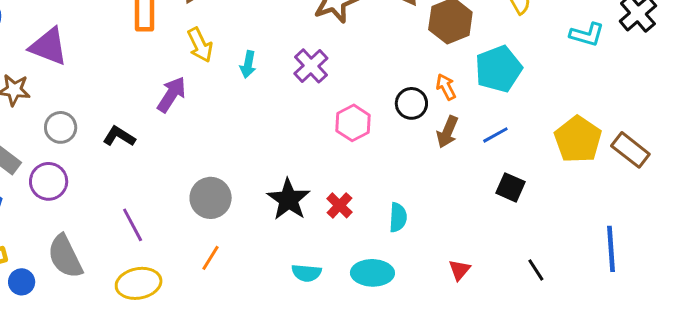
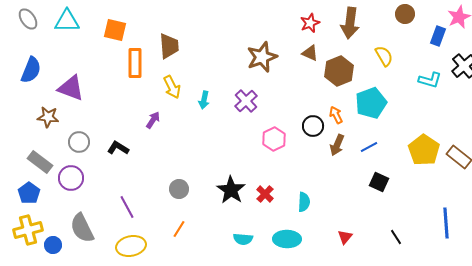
purple arrow: (172, 94) -> (153, 120), size x0.7
gray circle: (211, 198) -> (179, 189), size x0.7

